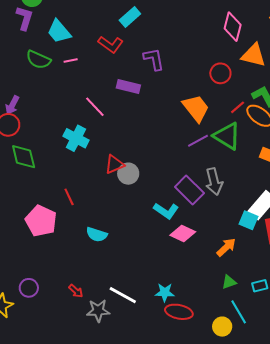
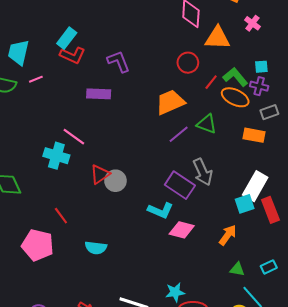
cyan rectangle: (130, 17) -> (67, 38), moved
cyan trapezoid: (59, 31) -> (18, 52), turned 64
pink line: (95, 107) -> (74, 137), moved
red line: (238, 107) -> (211, 82), moved
orange trapezoid: (196, 108) -> (170, 102), turned -64
green triangle: (227, 136) -> (207, 124), size x0.7
cyan square: (249, 220) -> (245, 204), turned -30
green triangle: (229, 282) -> (237, 269), turned 42

